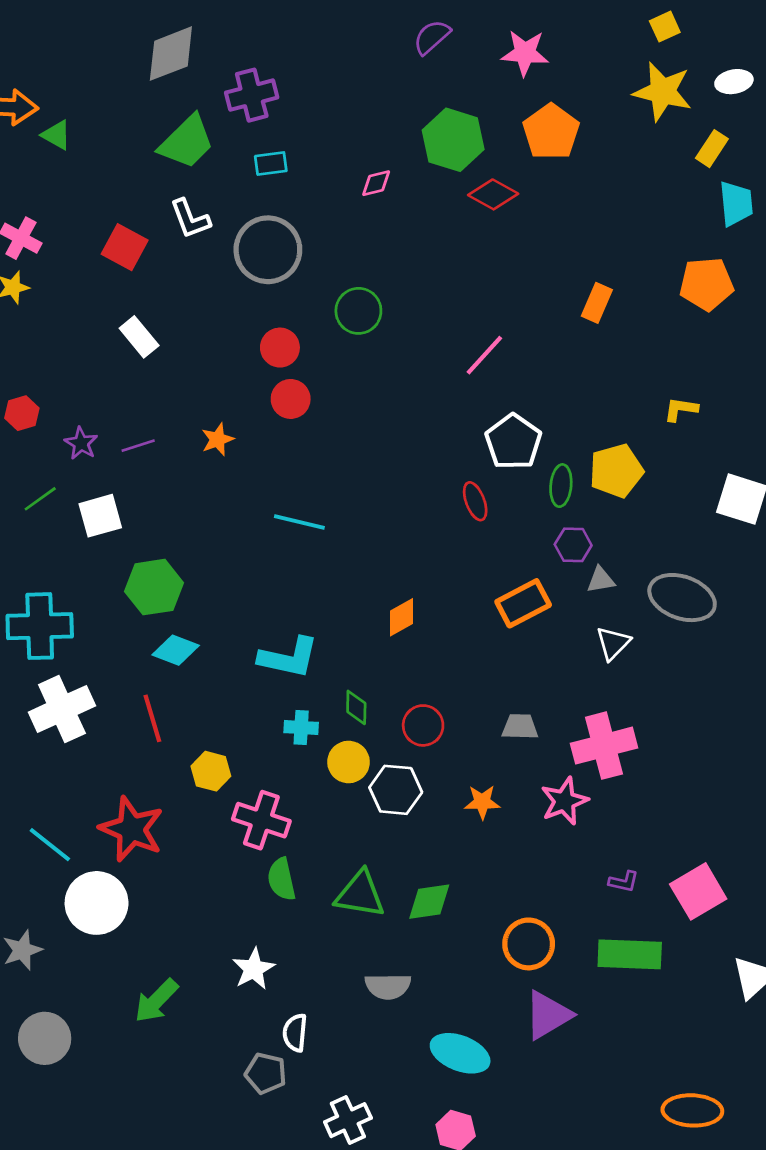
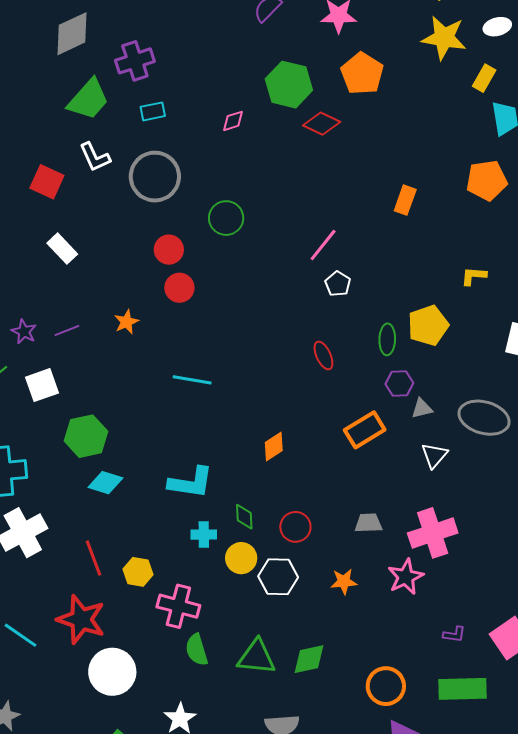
white pentagon: (513, 442) -> (338, 284), moved, size x0.6
red line: (152, 718) -> (94, 558), moved
white circle: (97, 903) -> (112, 672), moved

